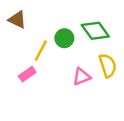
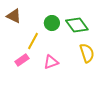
green circle: (64, 38) -> (52, 23), moved
pink triangle: (82, 77) -> (51, 62), moved

